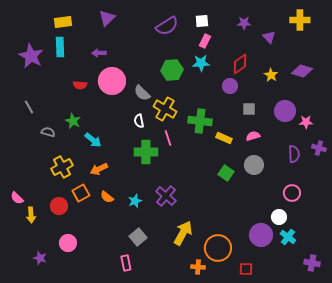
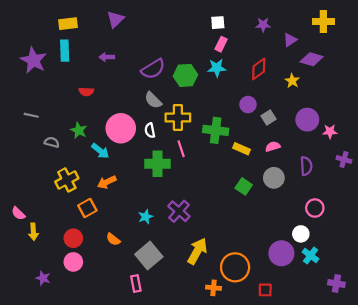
purple semicircle: (167, 26) -> (153, 69), moved
purple triangle: (269, 37) -> (290, 40), turned 40
purple diamond: (302, 71) -> (312, 59), moved
pink circle: (112, 81) -> (121, 128), moved
purple circle: (230, 86) -> (248, 105), moved
gray line: (29, 107) -> (31, 115), turned -48
yellow cross: (165, 109) -> (178, 117), turned -30
gray square: (249, 109) -> (268, 117), turned -32
purple semicircle: (294, 154) -> (306, 166), moved
orange semicircle: (107, 197) -> (113, 239), moved
red circle: (59, 206) -> (73, 238), moved
gray square: (138, 237) -> (149, 255), size x1.4

